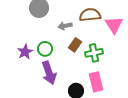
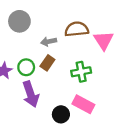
brown rectangle: (75, 45) -> (47, 63), moved
pink rectangle: (96, 82) -> (83, 104), turned -48

